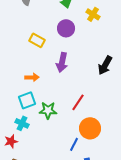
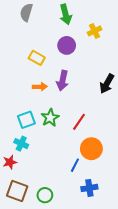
yellow cross: (93, 14) -> (95, 31), turned 32
orange arrow: (32, 77) -> (40, 87), moved
green star: (48, 110) -> (50, 118), moved, turned -30

